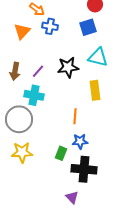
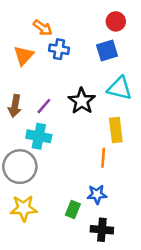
black star: (68, 67) -> (82, 101), turned -30
orange line: (75, 116) -> (103, 158), moved
black cross: (84, 169) -> (102, 230), size x0.7

